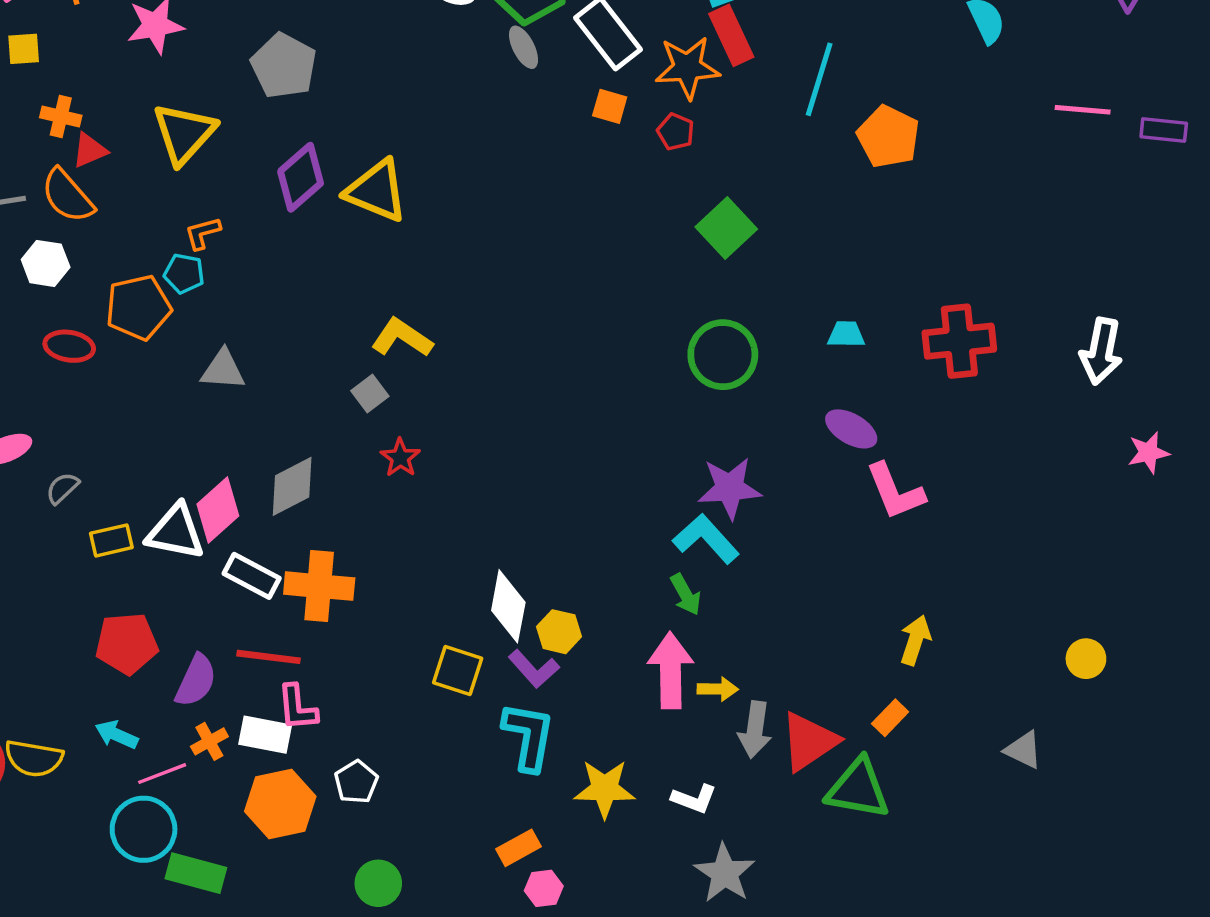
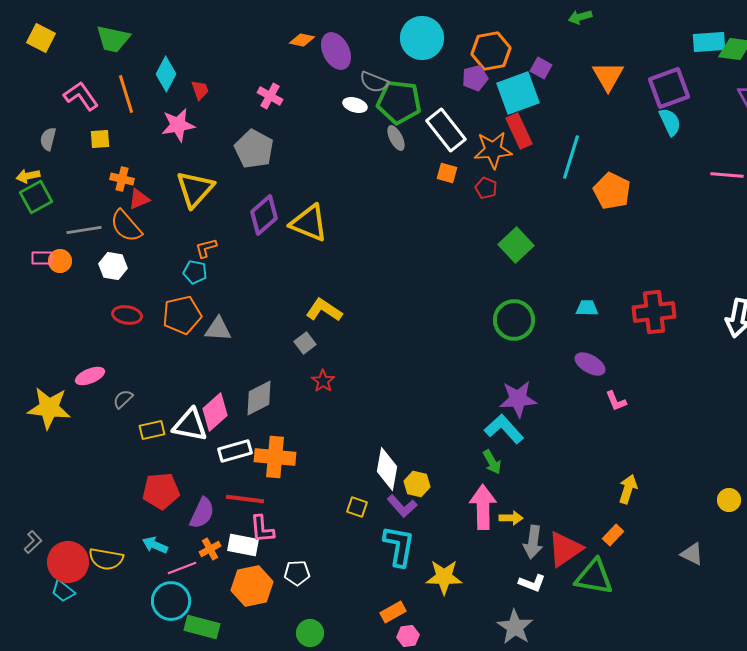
orange pentagon: (138, 307) -> (182, 315), moved
pink L-shape: (895, 491) -> (616, 401), size x0.6
white rectangle: (252, 576) -> (235, 451), turned -44
yellow square: (458, 670) -> (357, 507), size x0.7
white pentagon: (356, 782) -> (297, 573), turned 30
white L-shape: (694, 799) -> (532, 583), moved

